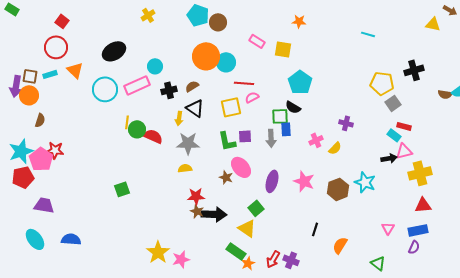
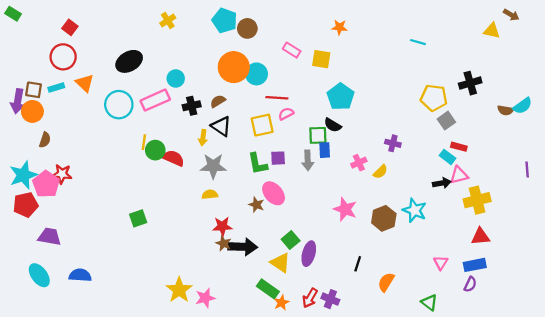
purple ellipse: (272, 181) -> (309, 254), moved

